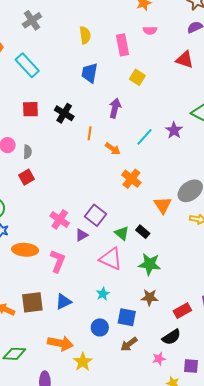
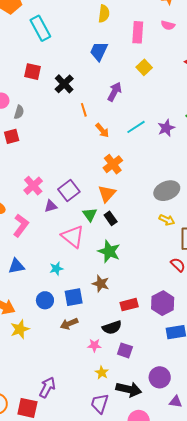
orange line: (90, 133) -> (84, 110), turned -40
orange triangle: (163, 205) -> (107, 194), moved
blue square: (127, 317) -> (74, 297), turned -36
purple square: (191, 366) -> (125, 350), moved

